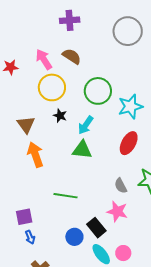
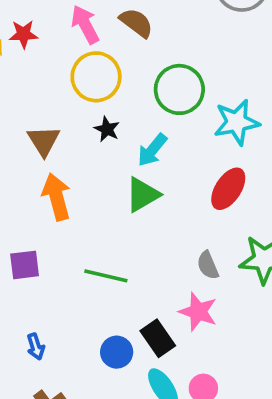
green triangle: (82, 150) -> (143, 195), turned -40
purple square: (24, 217) -> (25, 265), moved

